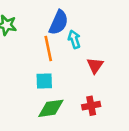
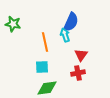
blue semicircle: (59, 22) -> (71, 22), moved
red cross: (91, 106) -> (78, 73), moved

